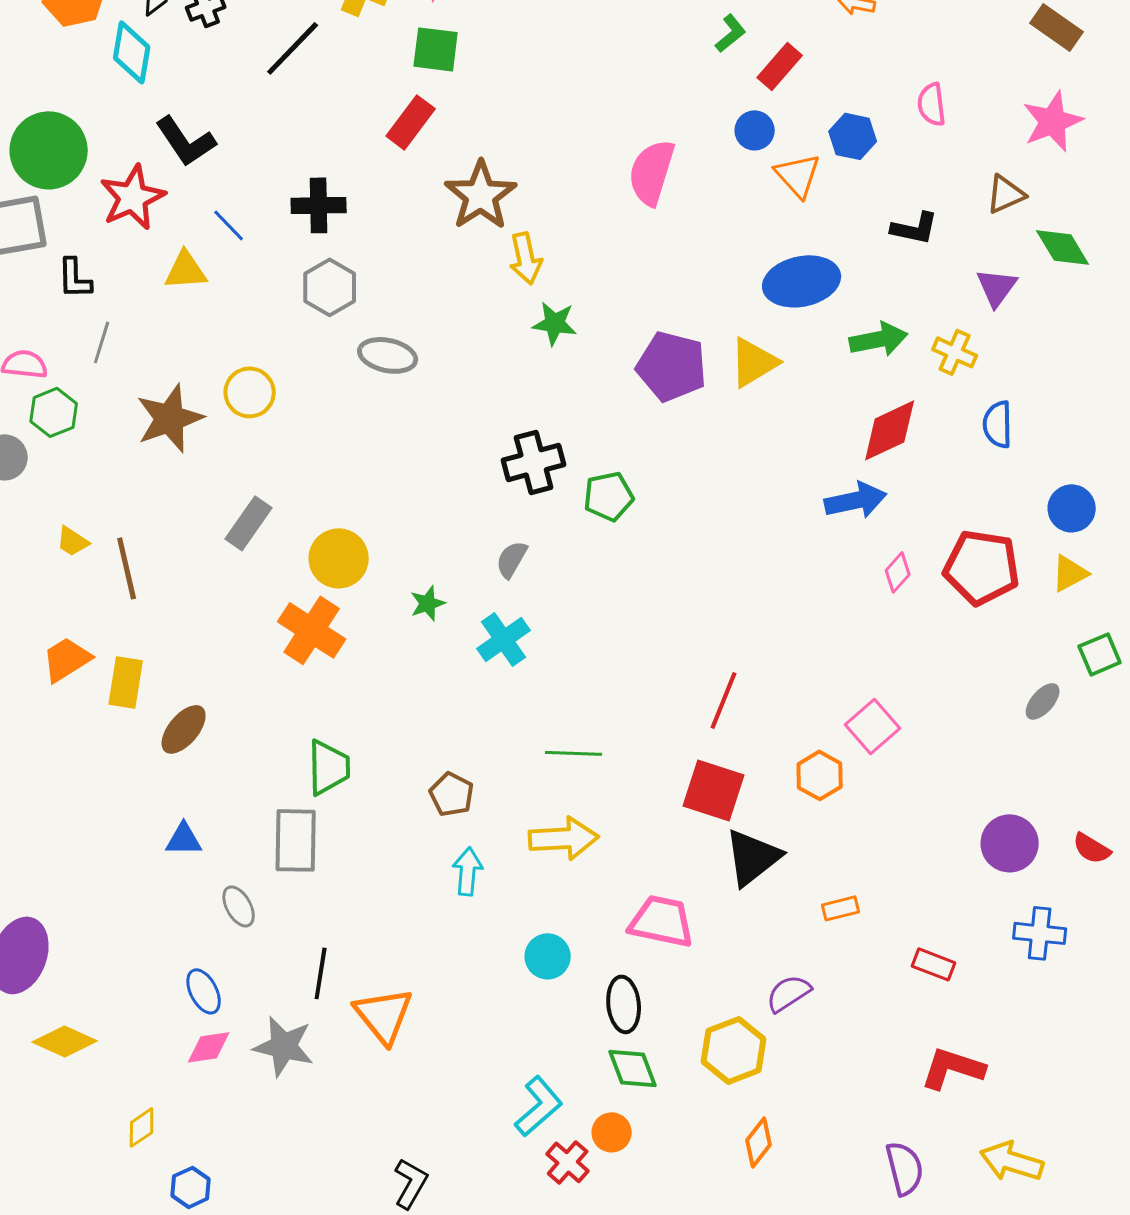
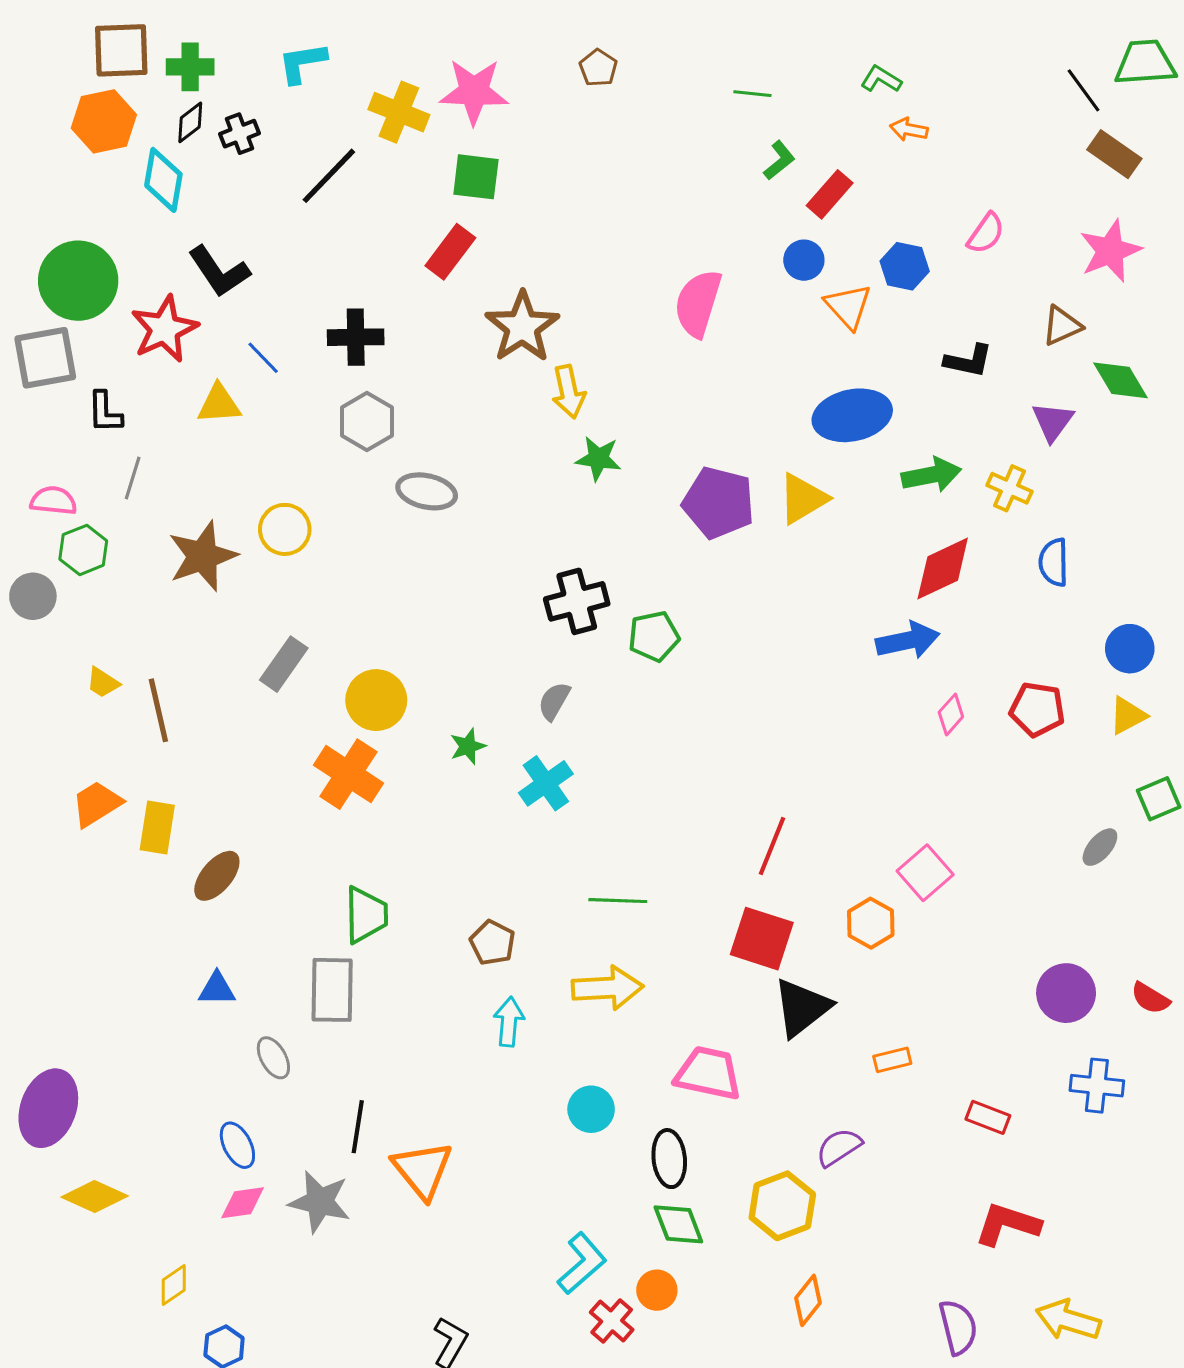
pink semicircle: (932, 104) -> (986, 233), turned -138
red pentagon: (982, 567) -> (1037, 709), size x0.7

